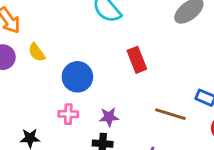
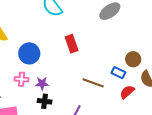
purple star: (109, 117) -> (42, 83), moved

